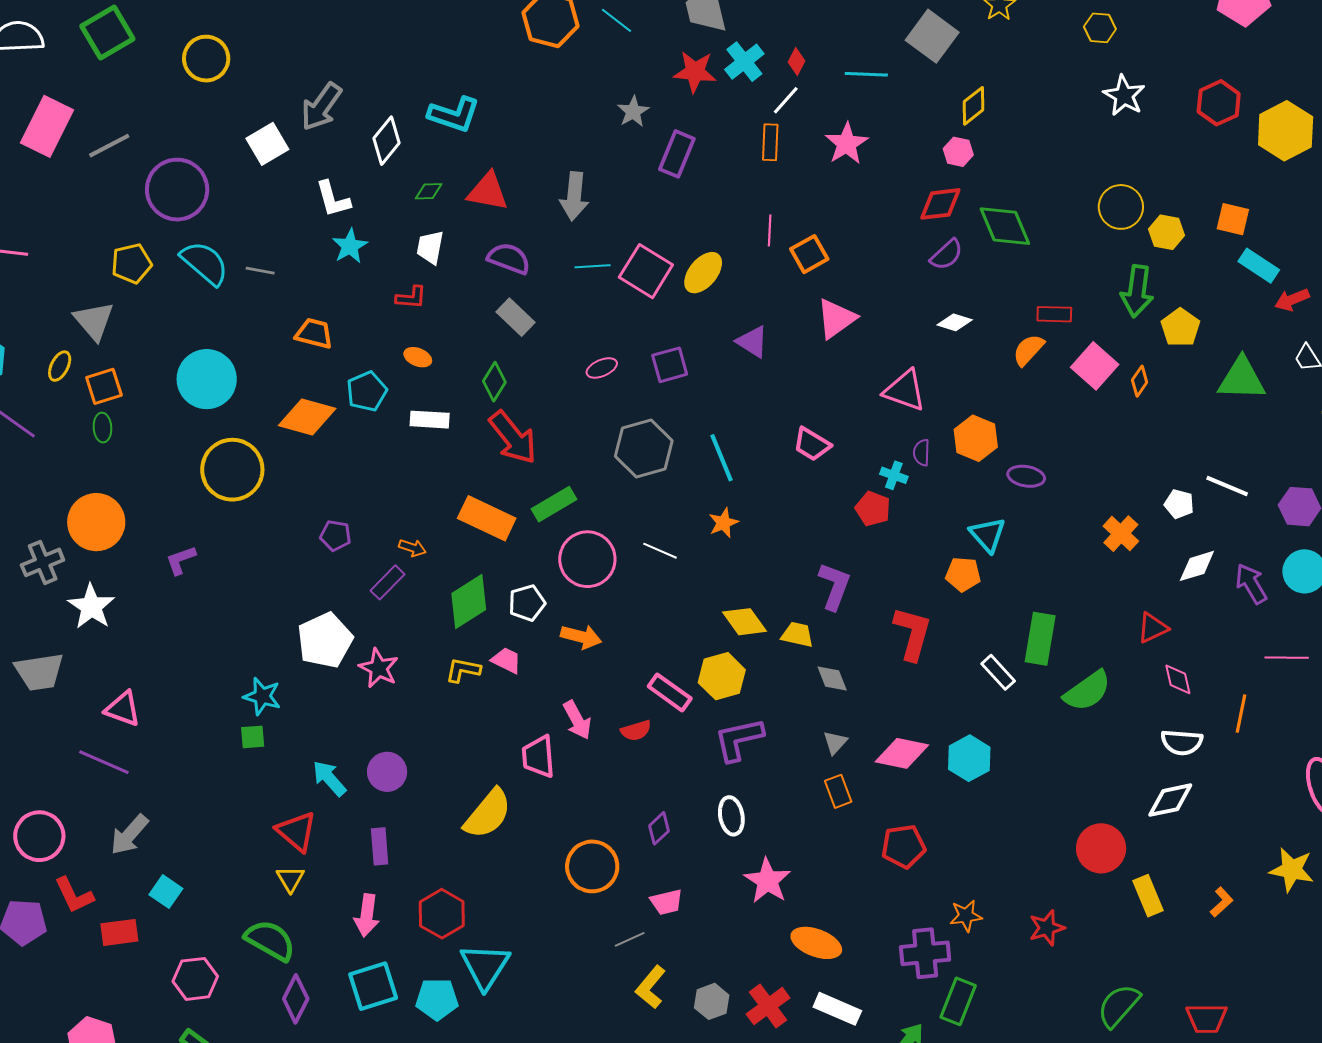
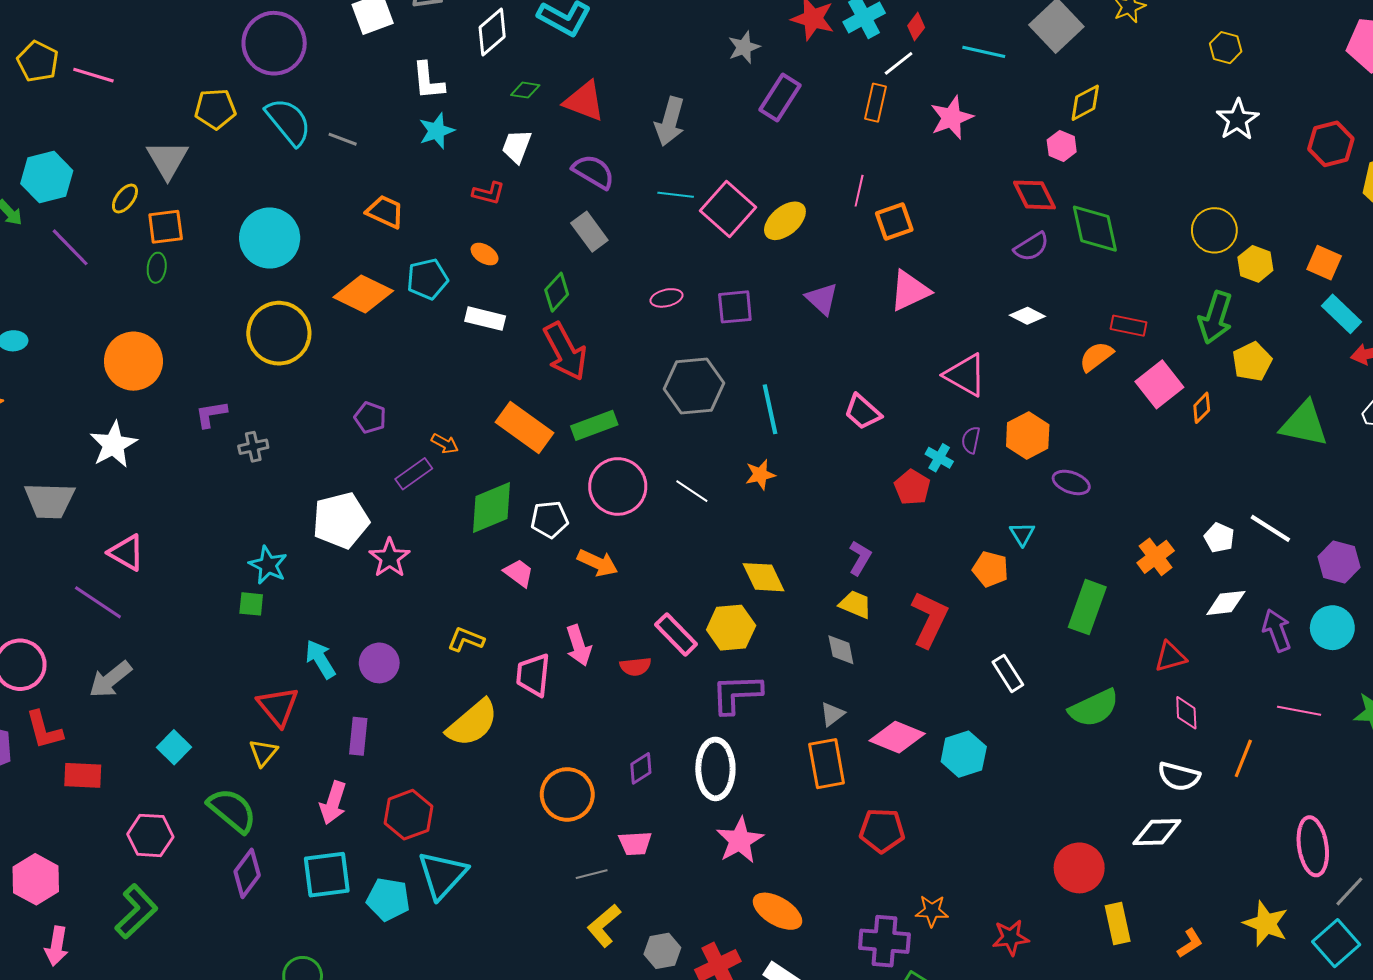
red diamond: (940, 204) -> (1034, 195), turned 60
cyan triangle: (988, 535) -> (1022, 534), size x0.7
gray cross: (43, 562) -> (253, 447), moved, size x0.7
purple L-shape: (835, 586) -> (860, 558), size x0.7
yellow trapezoid: (797, 635) -> (855, 604), moved
green rectangle: (1040, 639) -> (1087, 607), moved
yellow L-shape: (463, 670) -> (466, 639), moved
orange rectangle: (838, 791) -> (827, 764), size x1.5
white ellipse: (731, 816) -> (715, 769), size x1.5
cyan square: (166, 892) -> (174, 747), moved

